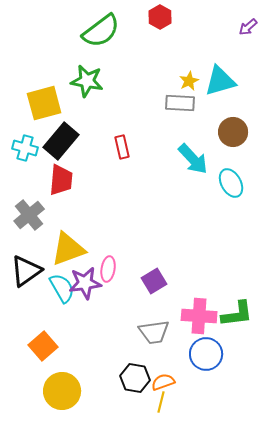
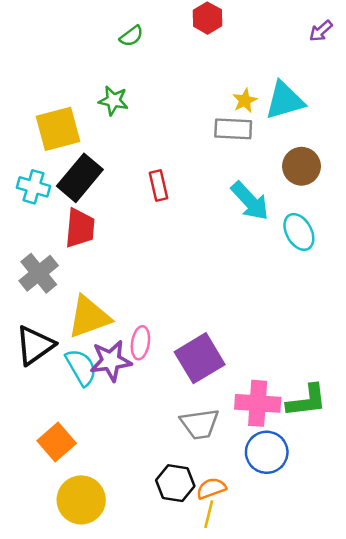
green semicircle: (101, 31) -> (131, 36), size x0.5
green star: (87, 81) -> (113, 101), size x0.7
purple square: (154, 281) -> (200, 358), size x1.5

